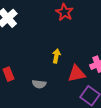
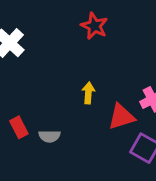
gray semicircle: (39, 84) -> (49, 136), moved

